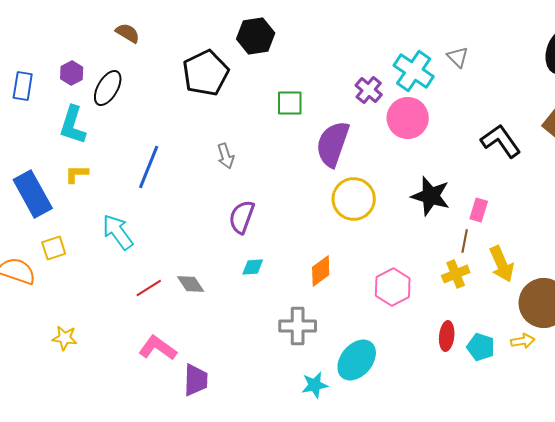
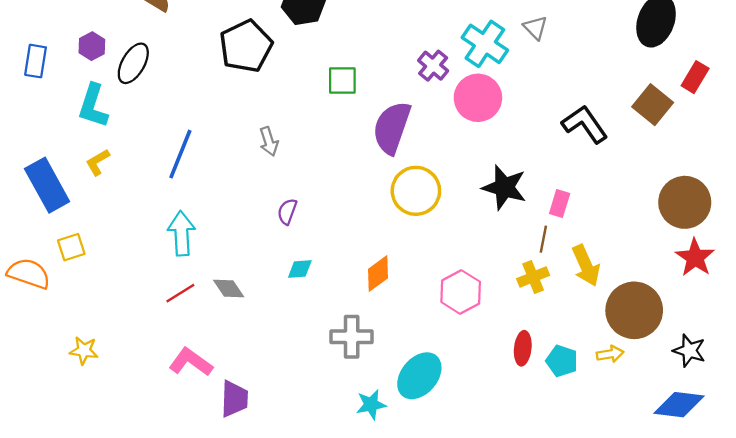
yellow L-shape: (77, 174) -> (98, 162), turned -30
purple semicircle: (242, 217) -> (287, 212), size x0.7
cyan arrow: (118, 232) -> (182, 233), moved, turned 33

